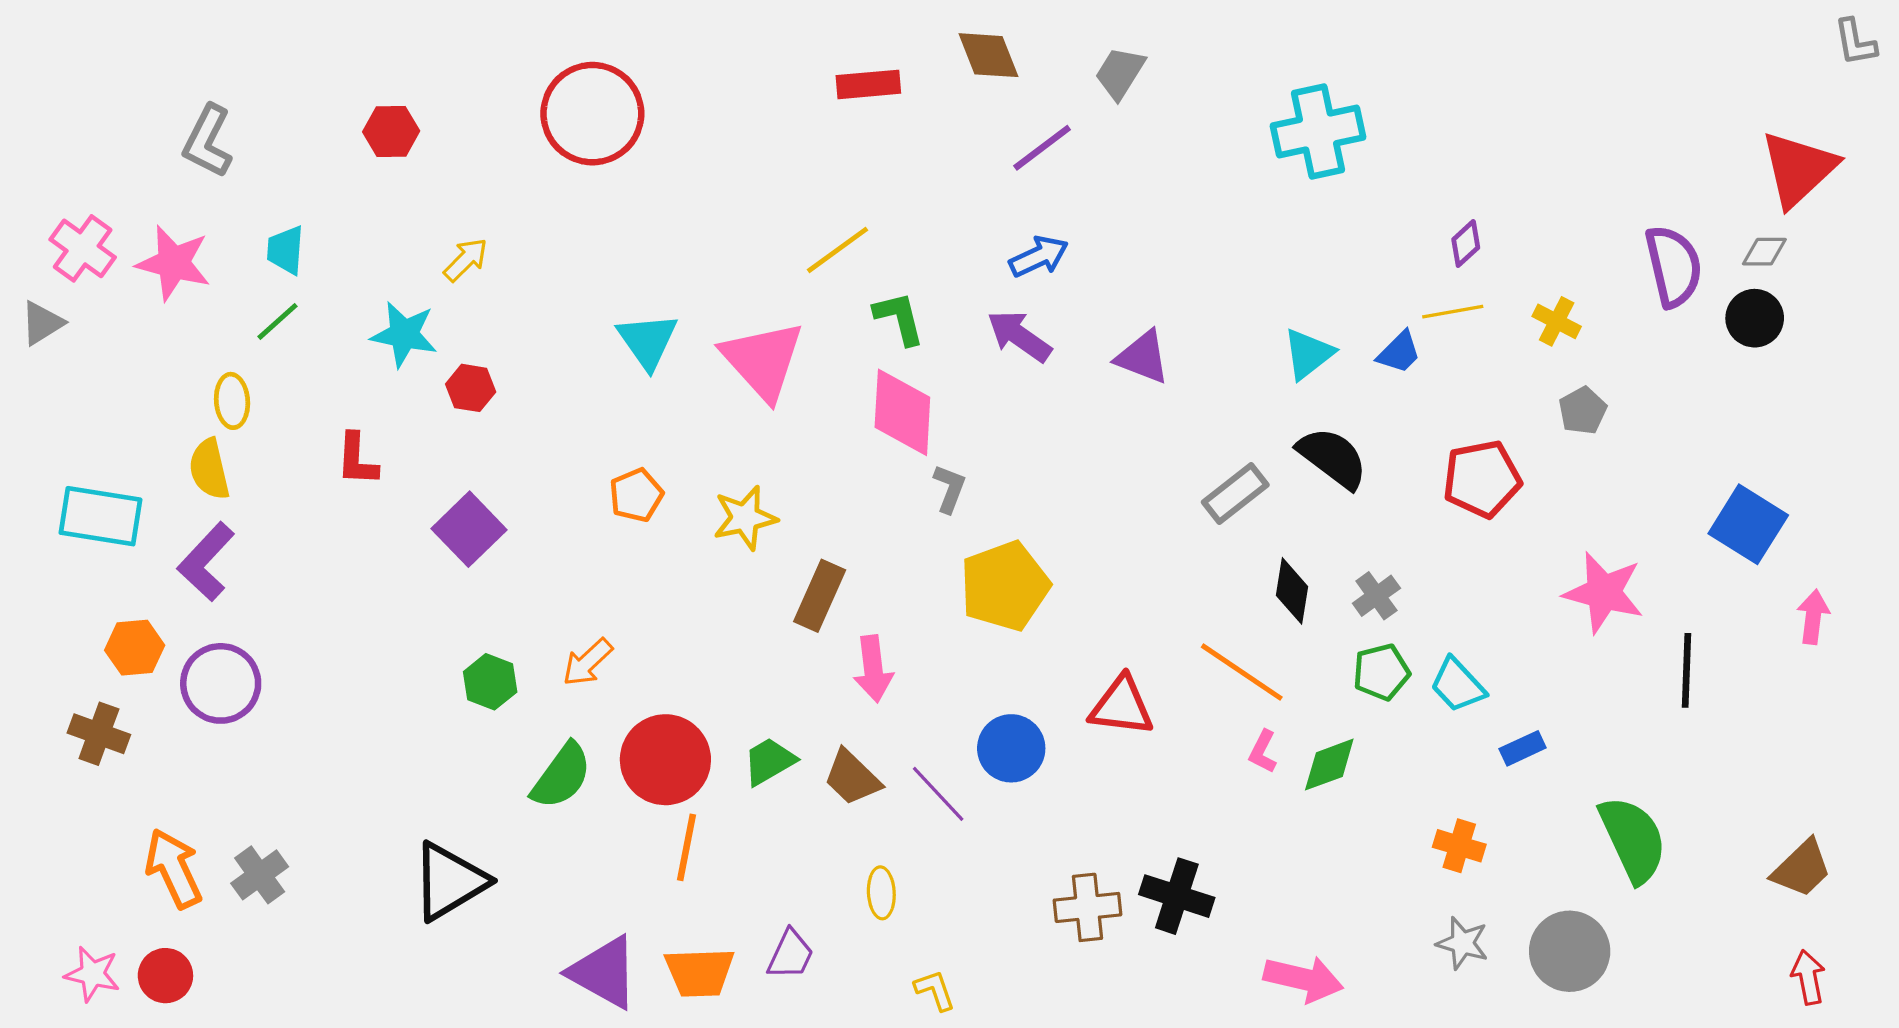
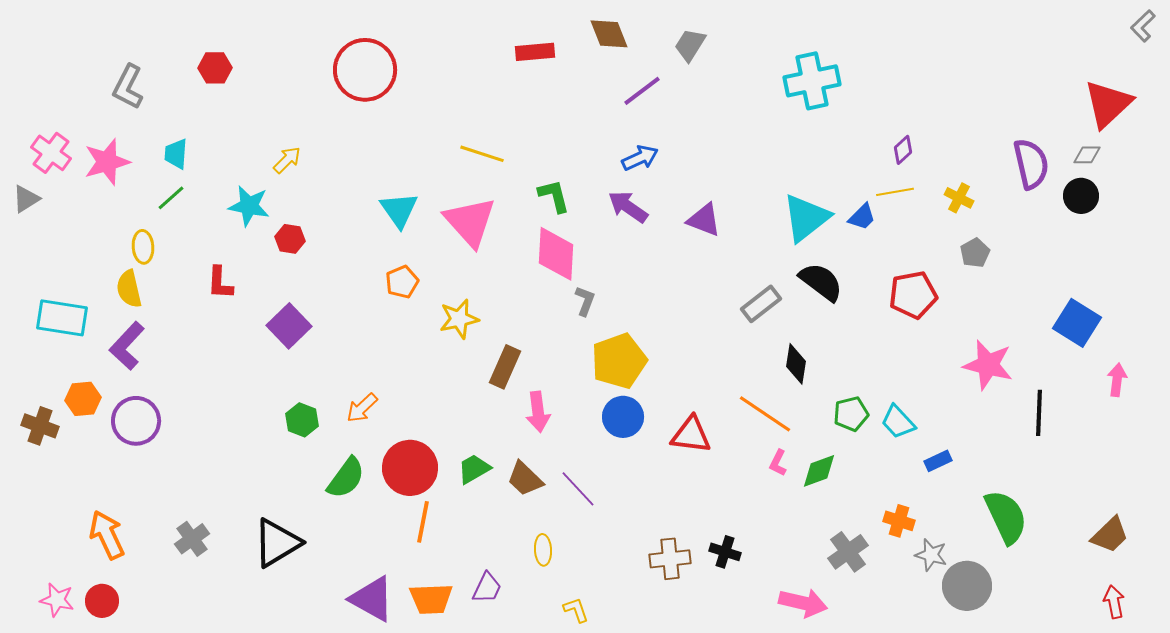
gray L-shape: (1855, 42) -> (1143, 26), turned 56
red hexagon: (391, 131) -> (215, 68), moved
yellow line: (837, 250) -> (482, 154), moved, turned 54
pink star: (174, 263) -> (107, 162), turned -30
cyan triangle: (1308, 354) -> (806, 218), size x1.5
orange pentagon: (636, 495) -> (402, 282), moved
gray cross: (1376, 596) -> (848, 552), moved, size x1.4
brown cross: (99, 734) -> (40, 426), moved
blue circle: (1011, 748) -> (623, 417), moved
gray cross: (260, 875) -> (192, 539), moved
black cross: (1177, 896) -> (725, 552), size x0.7
gray star: (1462, 943) -> (931, 555), moved

